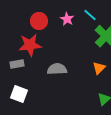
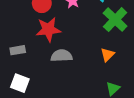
red star: (30, 45) -> (48, 29), moved

